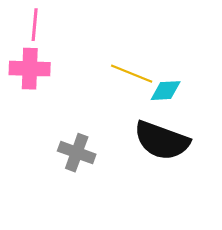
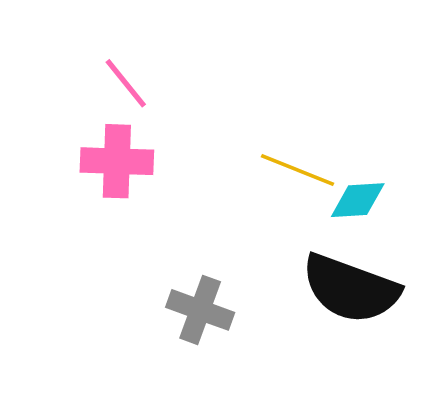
pink line: (35, 25) -> (126, 83), turned -44

